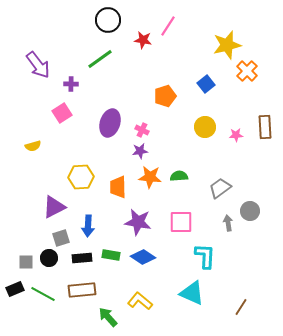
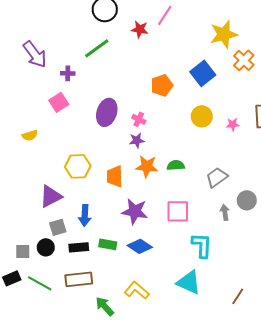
blue square: (206, 84) -> (203, 73), size x1.4

